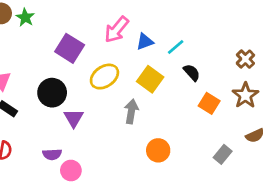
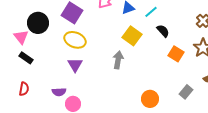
yellow ellipse: (104, 77) -> (75, 40), moved, turned 55
black circle: (52, 93) -> (38, 23), moved
orange circle: (158, 150) -> (150, 99), moved

